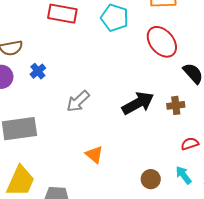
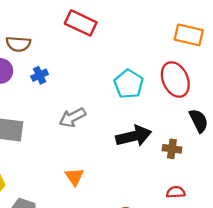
cyan pentagon: (115, 18) -> (129, 84), moved

